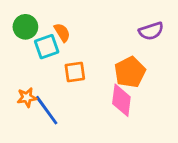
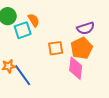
purple semicircle: (151, 31) -> (86, 28), moved
orange square: (75, 72) -> (56, 48), moved

